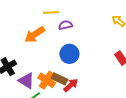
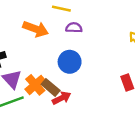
orange arrow: (35, 35) -> (36, 29), turned -140

